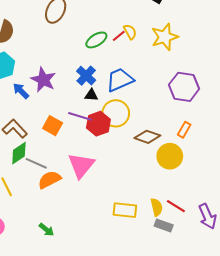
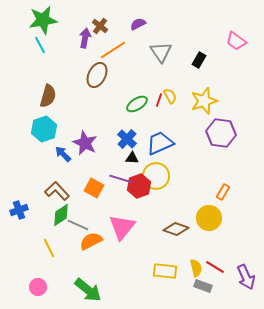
red line: (119, 36) -> (159, 100), turned -32
purple hexagon: (184, 87) -> (221, 133), moved
brown diamond: (147, 137) -> (176, 229), moved
green arrow: (46, 230) -> (88, 290), size x1.8

